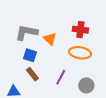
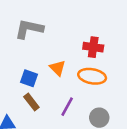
gray L-shape: (26, 32) -> (29, 29), moved
orange triangle: (50, 39) -> (58, 68), moved

